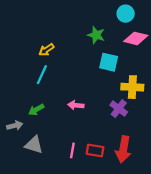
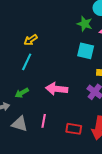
green star: (96, 35) -> (85, 24), moved
pink arrow: (76, 105) -> (57, 89), size x1.5
pink line: (72, 150) -> (44, 121), moved

